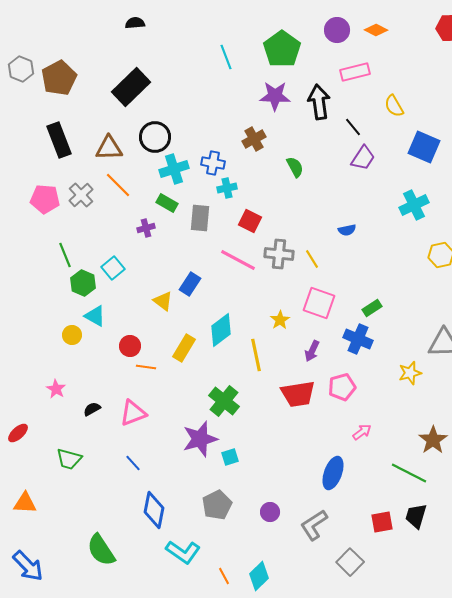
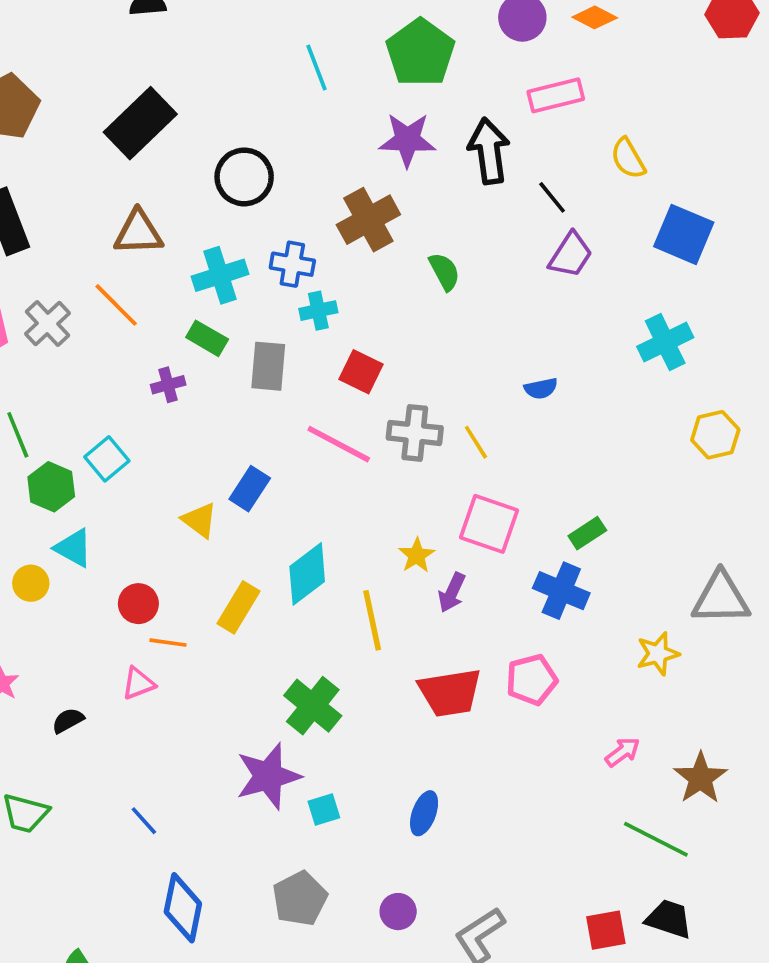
black circle: (155, 137) -> (244, 177), moved
brown cross: (254, 139) -> (368, 220), size x1.4
brown triangle: (109, 148) -> (138, 233), moved
purple arrow: (312, 351) -> (452, 592), moved
pink triangle: (133, 413) -> (138, 683), moved, size x0.7
pink arrow: (362, 432) -> (623, 752), moved
blue ellipse: (333, 473) -> (424, 813), moved, size x0.7
black trapezoid: (416, 516) -> (669, 919), turned 92

